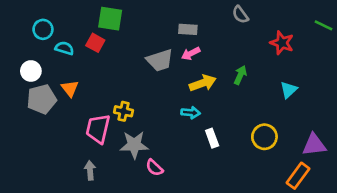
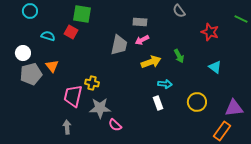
cyan circle: (43, 29) -> (30, 11), moved
gray trapezoid: (160, 60) -> (119, 45), turned -60
green arrow: (240, 75) -> (179, 56), turned 128
cyan triangle: (289, 90) -> (215, 67), turned -40
cyan arrow: (191, 113) -> (165, 84), moved

